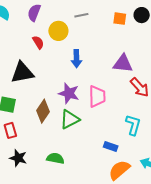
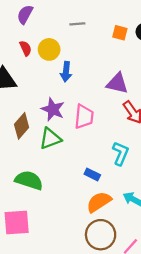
yellow circle: (58, 31) -> (49, 49), moved
green semicircle: (55, 158) -> (29, 180), size x1.4

